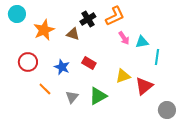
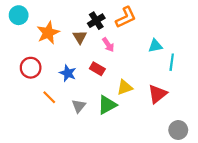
brown triangle: (73, 34) -> (80, 37), turned 40
pink arrow: (124, 38) -> (108, 45), moved
yellow triangle: (123, 76) -> (125, 87), moved
gray circle: (167, 110) -> (178, 130), moved

